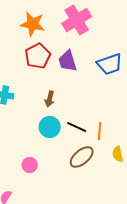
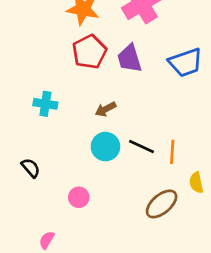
brown arrow: (50, 99) -> (105, 109), turned 49
brown ellipse: (82, 157) -> (162, 204), moved

